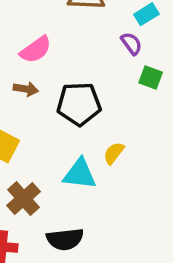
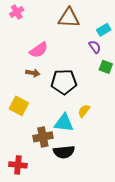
brown cross: (24, 199) -> (43, 137), moved, turned 30
black semicircle: (65, 239) -> (64, 152), moved

